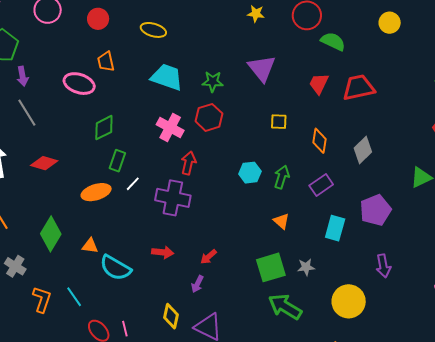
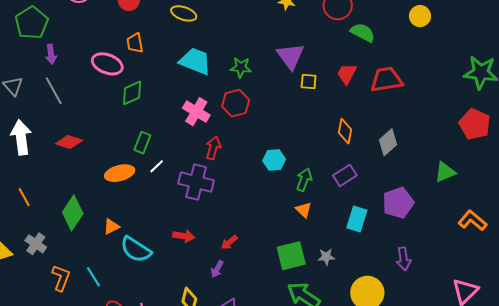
yellow square: (279, 122) -> (309, 82), moved
green diamond: (104, 128) -> (132, 93), moved
green arrow: (282, 177) -> (304, 180), moved
orange triangle: (90, 246) -> (111, 226), turned -36

